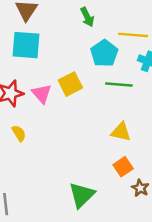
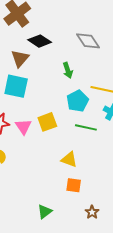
yellow triangle: (121, 132) -> (69, 159), moved
orange square: (123, 167) -> (74, 185), moved, turned 35
green triangle: (82, 195) -> (45, 211), size x0.7

